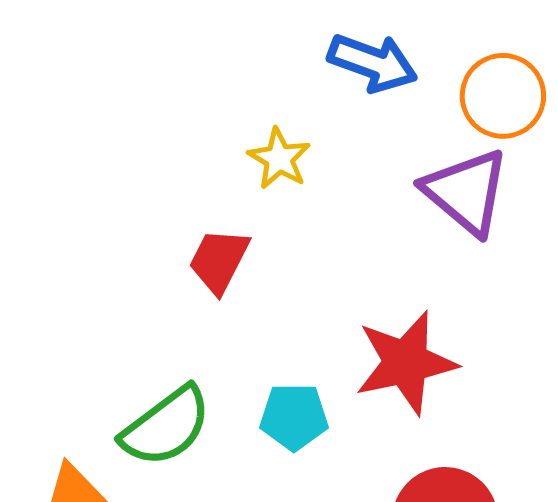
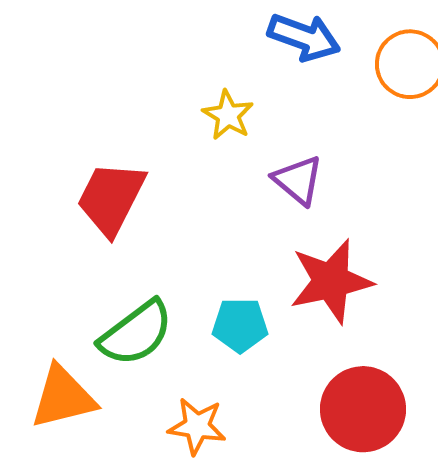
purple triangle: (466, 192) -> (298, 180), moved, size x0.7
red trapezoid: (219, 261) -> (111, 198), moved, size x1.4

